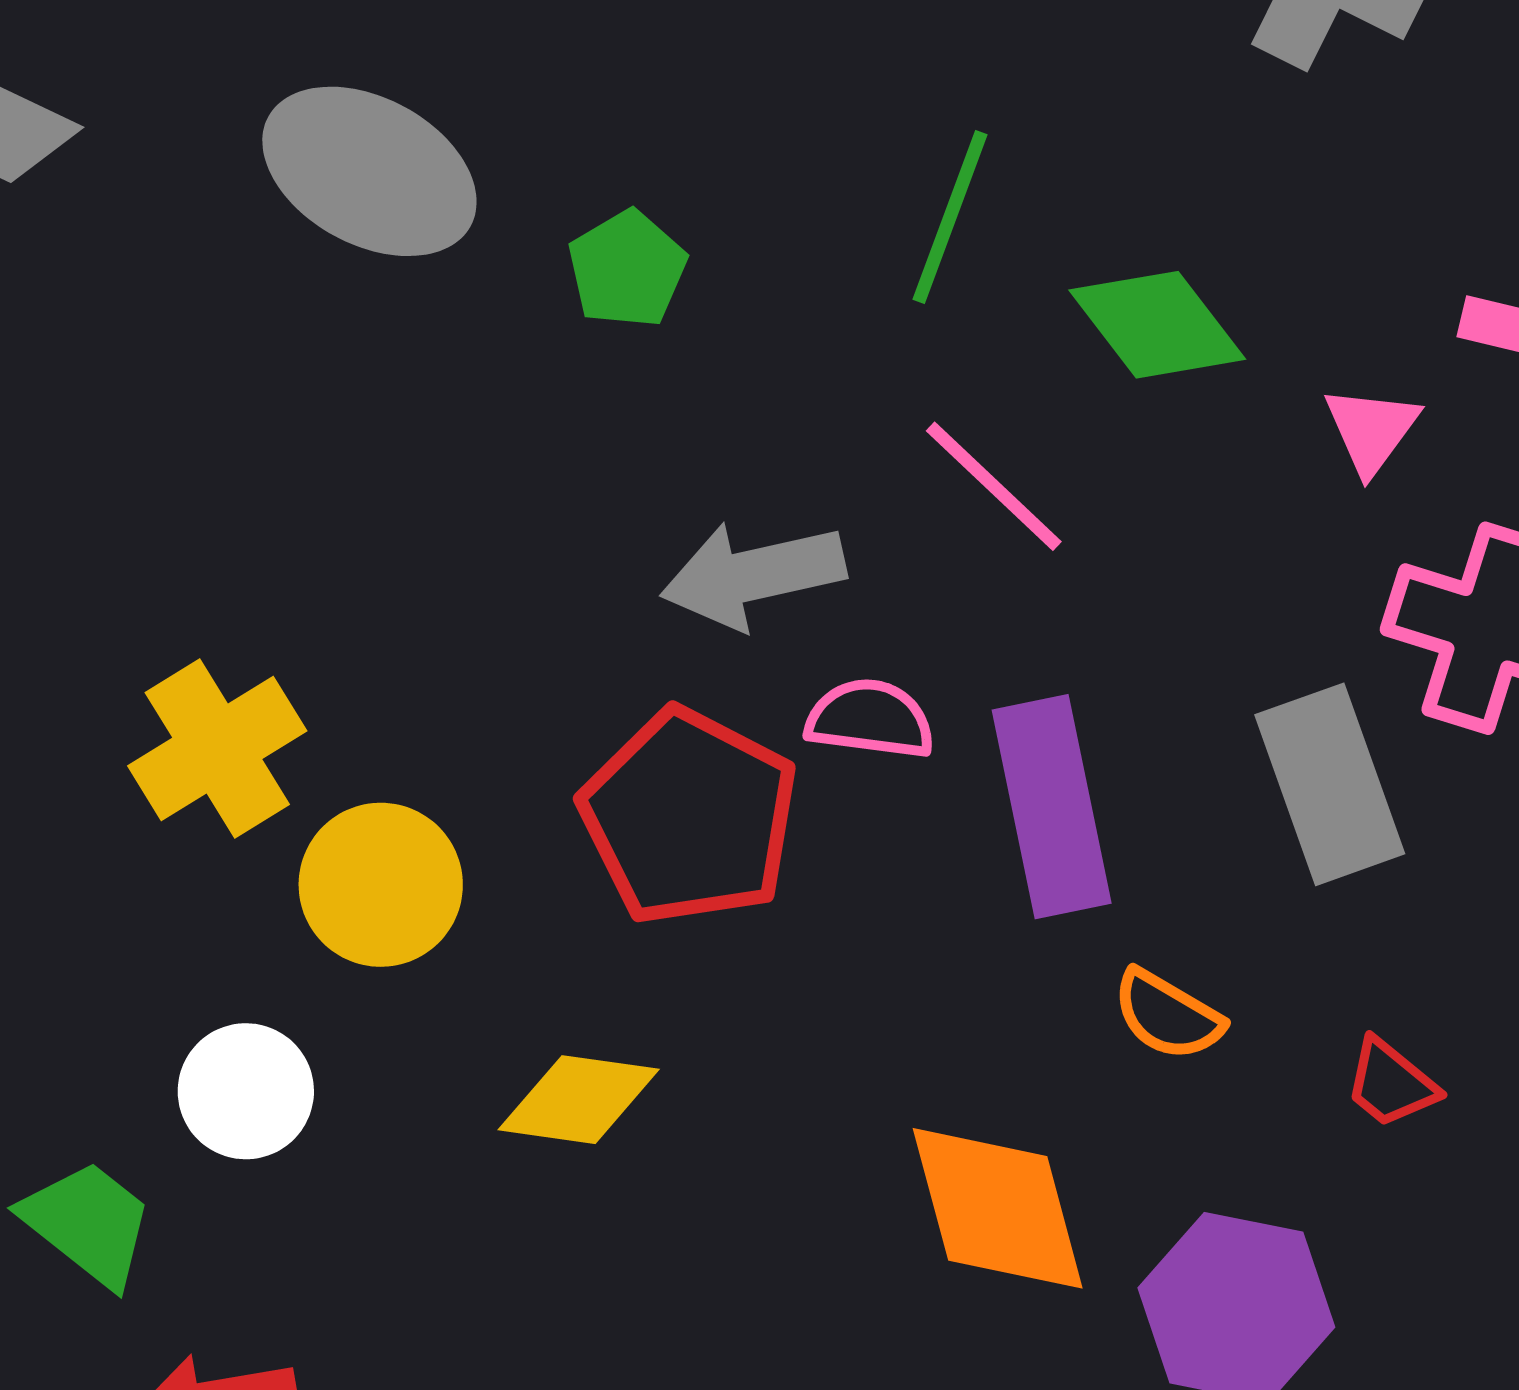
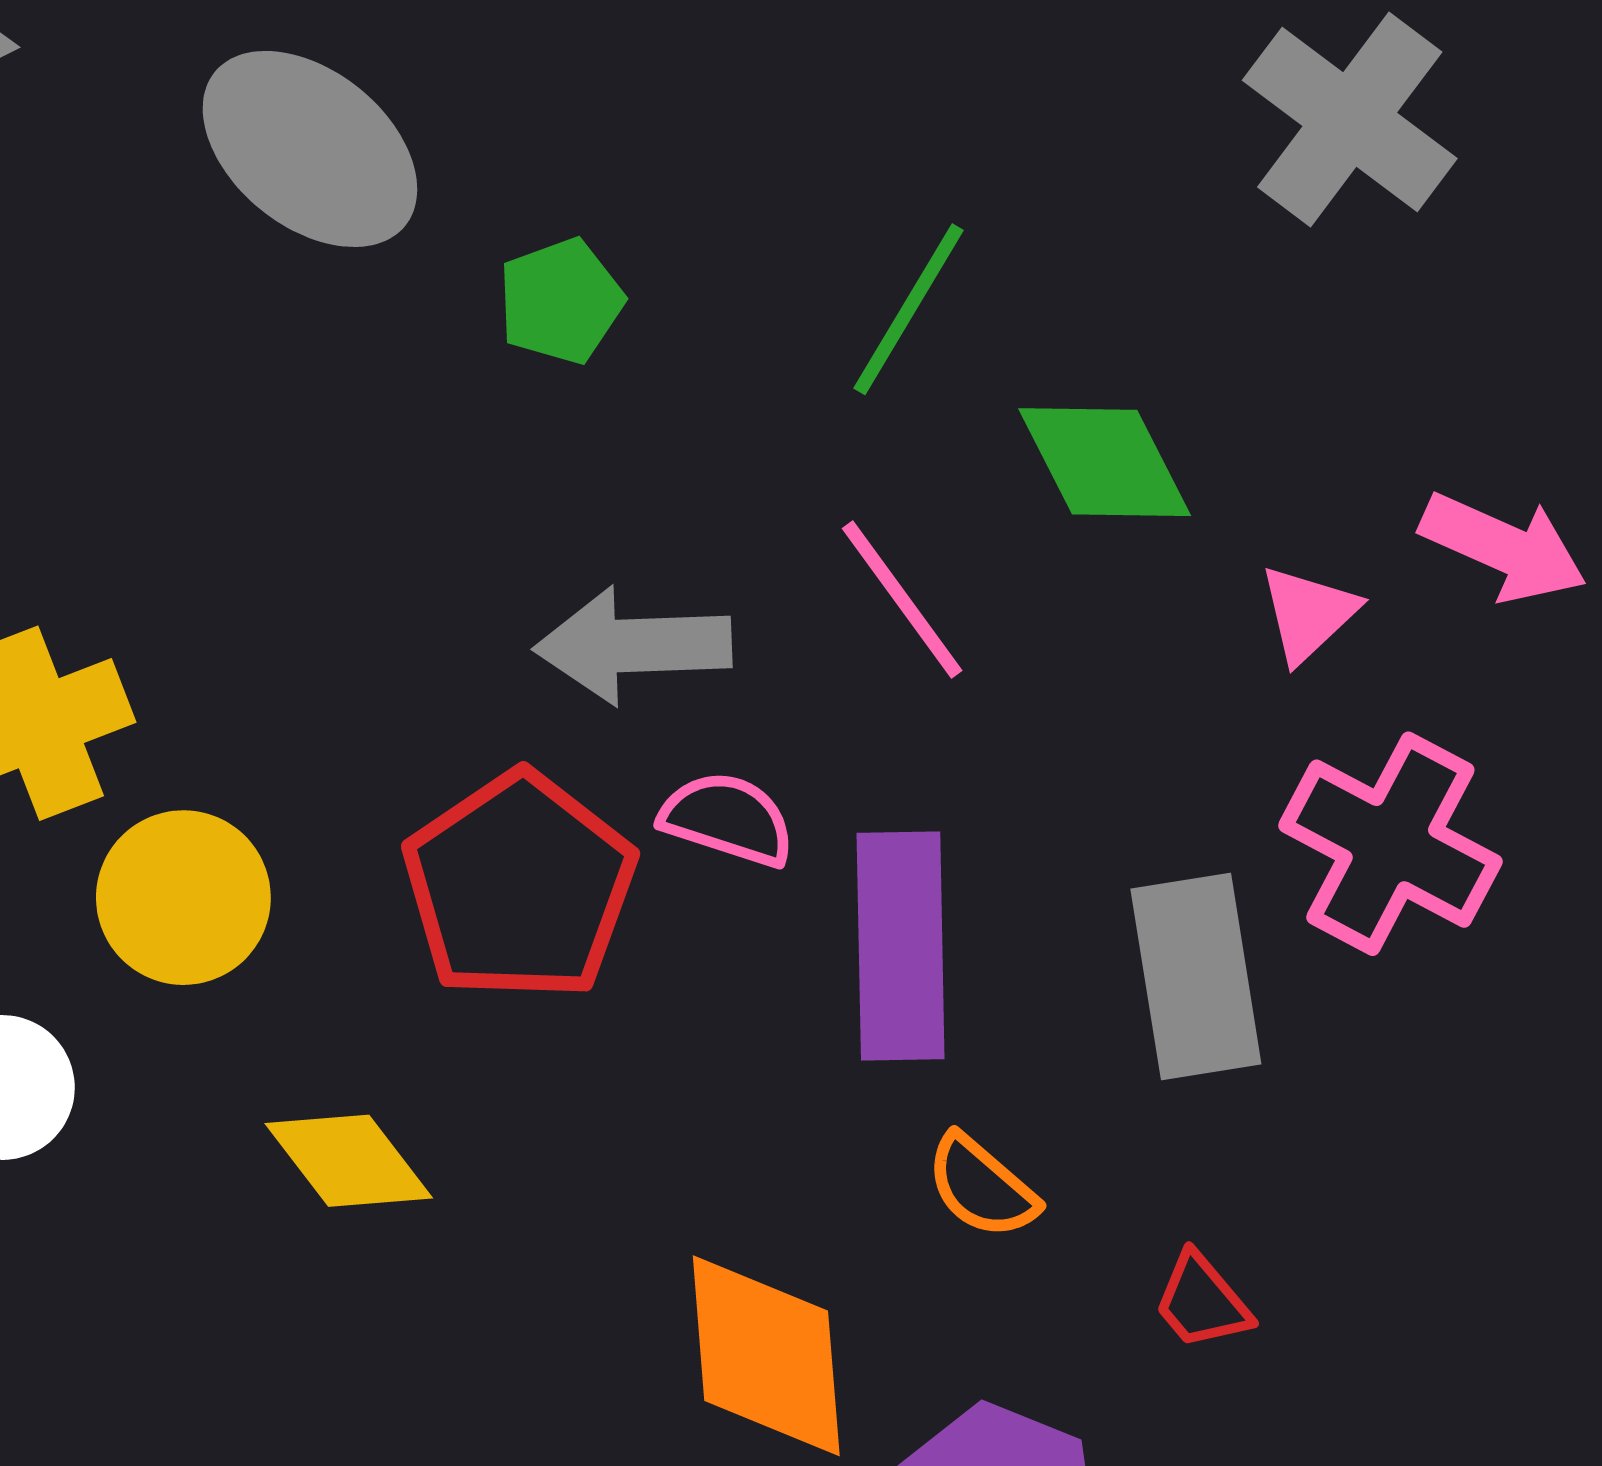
yellow diamond: (579, 1100) -> (349, 1161), turned 34

